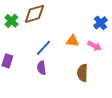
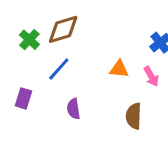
pink arrow: (94, 46) -> (151, 76), turned 32
blue line: (43, 48) -> (59, 69), moved

